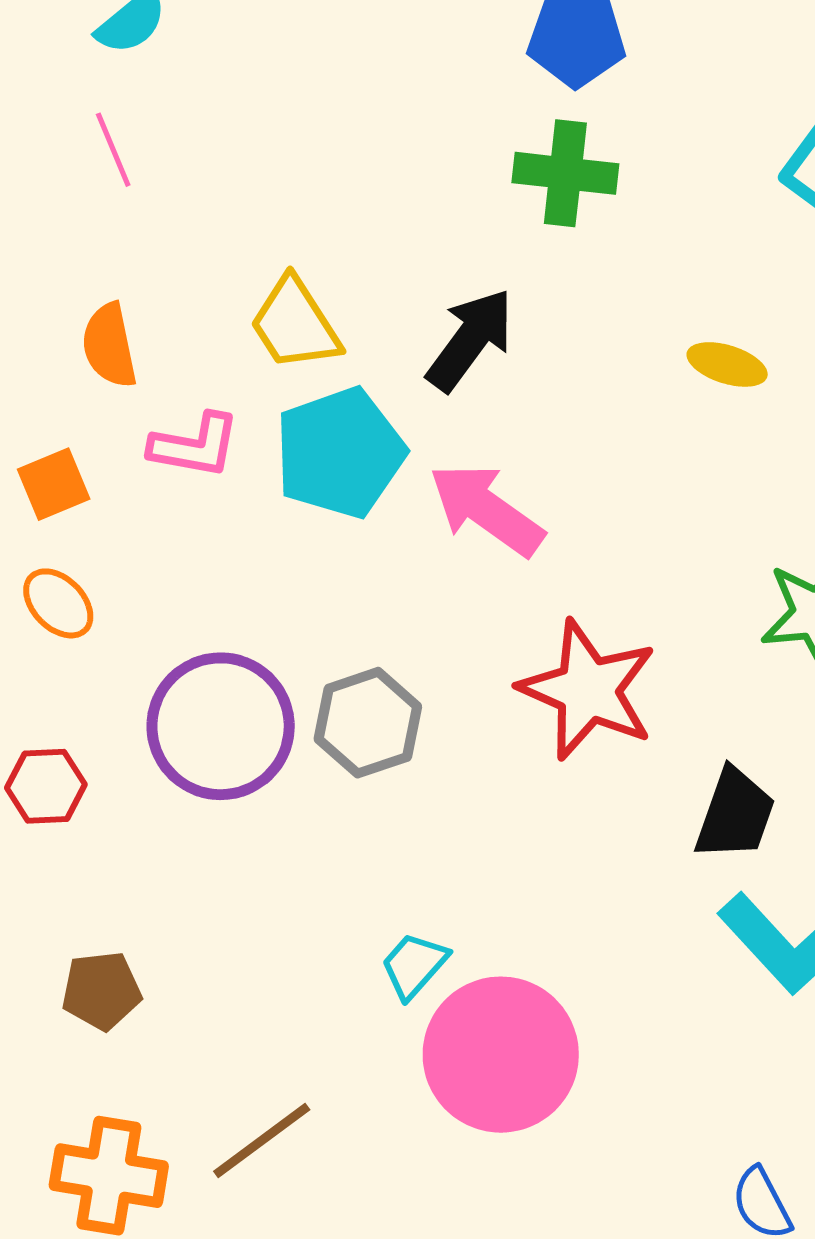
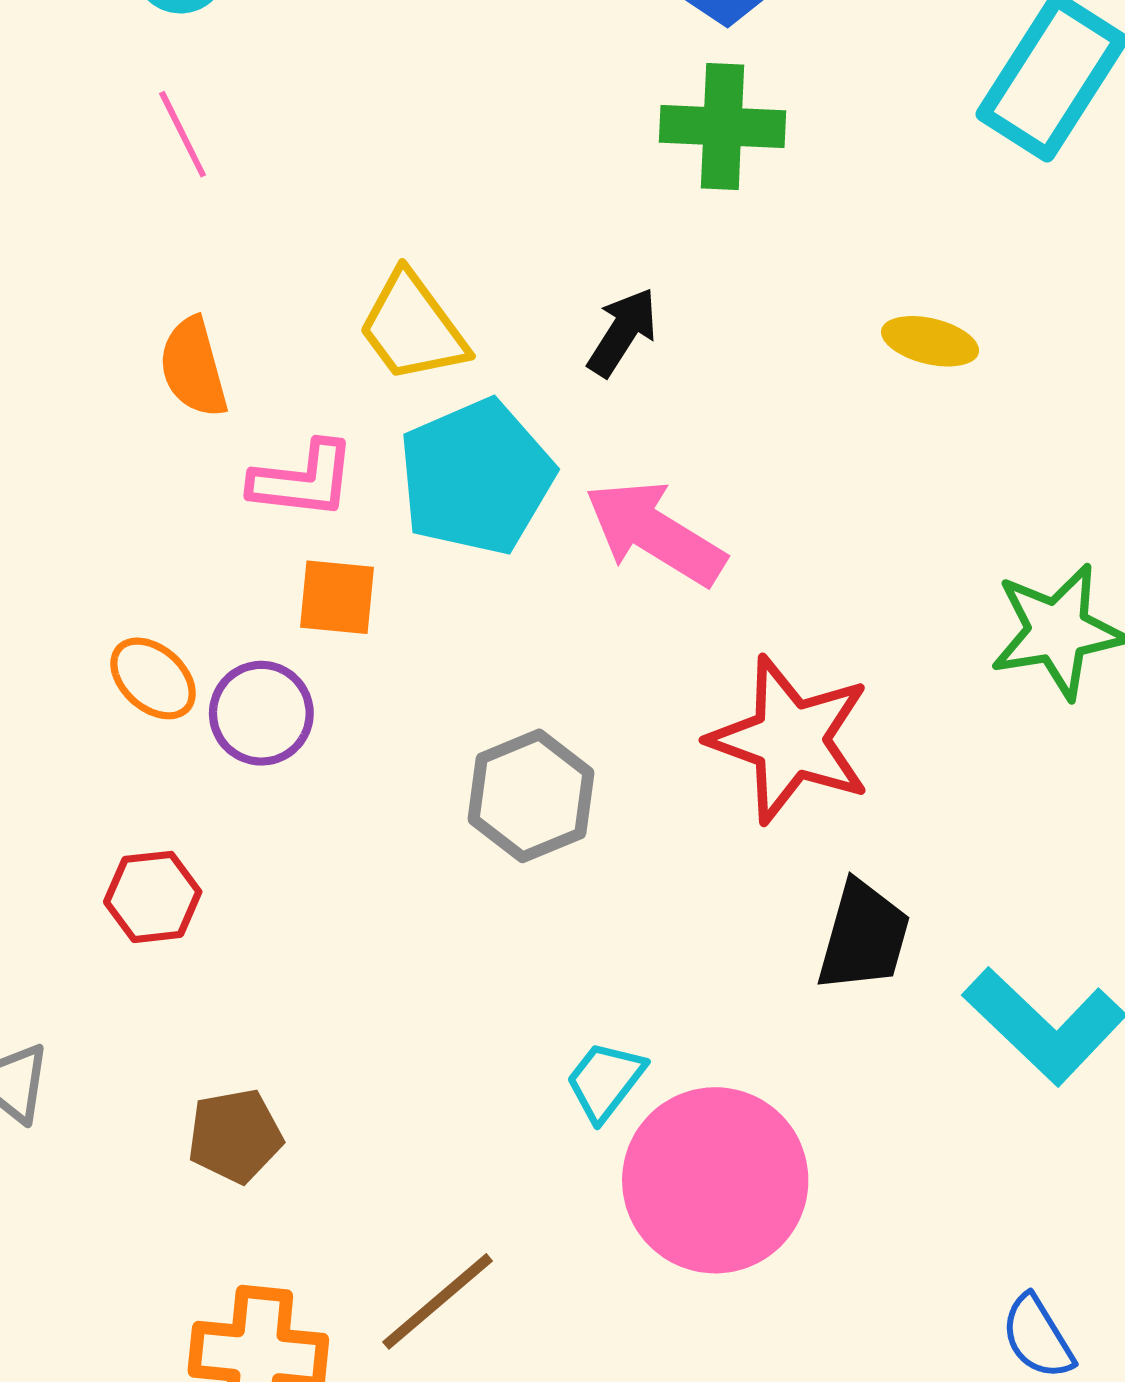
black arrow: (470, 340) -> (622, 332), size x0.7
orange square: (54, 484) -> (337, 597), moved, turned 32
purple circle: (221, 726) -> (261, 713), moved, size x0.6
black trapezoid: (735, 814) -> (864, 936), moved

